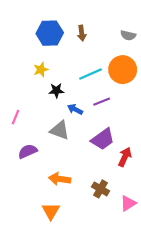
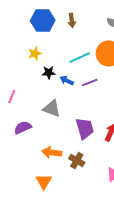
blue arrow: (75, 109) -> (67, 80), moved
purple trapezoid: (103, 139) -> (85, 128), moved, turned -70
brown cross: (101, 189) -> (77, 160), moved

